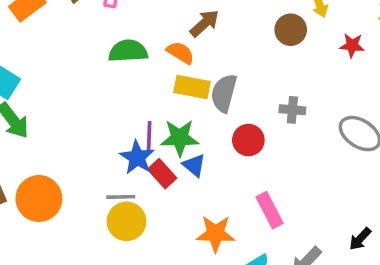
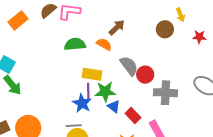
yellow rectangle: (192, 87) -> (92, 74), moved
gray semicircle: (224, 93) -> (129, 66), turned 130
gray cross: (292, 110) -> (165, 93), moved, size x1.6
red circle: (248, 140) -> (145, 75), moved
red rectangle: (162, 174) -> (133, 116), moved

